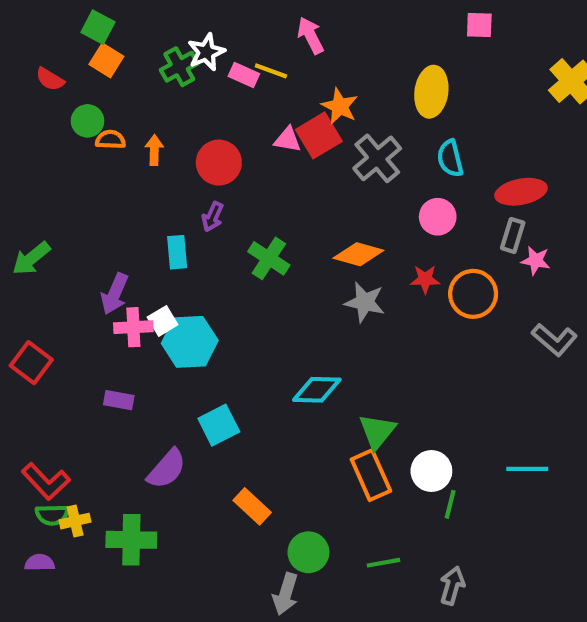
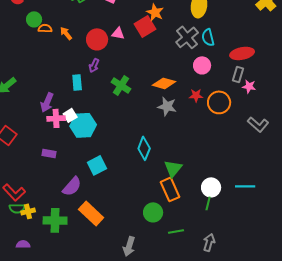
pink triangle: (288, 140) -> (118, 33), moved
orange arrow: (154, 150) -> (66, 33), turned -40
gray cross: (377, 158) -> (187, 37), moved
cyan diamond: (317, 390) -> (144, 148), turned -70
white circle: (431, 471) -> (211, 187), moved
orange rectangle: (252, 506) -> (91, 213), moved, size x1.4
green circle: (308, 552) -> (153, 212), moved
purple semicircle: (40, 563) -> (23, 244), moved

